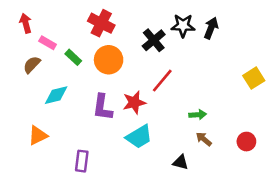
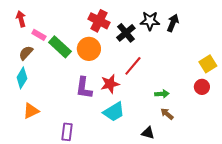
red cross: (101, 23) -> (99, 21), moved
green rectangle: (73, 57) -> (60, 47), size x1.6
cyan diamond: (56, 95) -> (22, 78), moved, turned -45
red circle: (246, 142) -> (202, 87), moved

